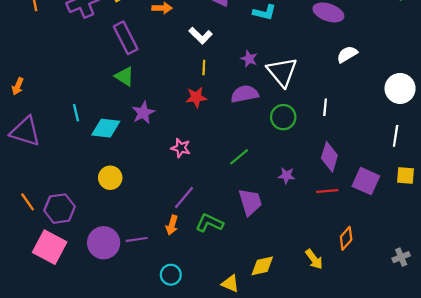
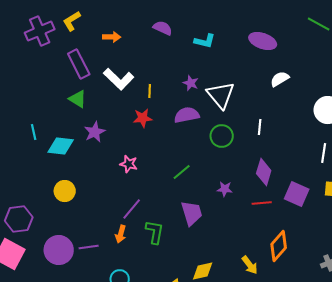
white L-shape: (201, 36) -> (119, 79), moved, size x1.4
green L-shape: (209, 223) -> (155, 232), turned 75
orange diamond: (346, 238) -> (279, 246), size x1.4

